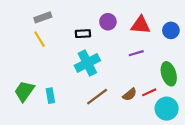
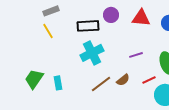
black rectangle: (83, 34) -> (88, 26), size x1.5
purple line: (136, 53) -> (136, 55), moved
brown semicircle: (130, 94) -> (123, 80), moved

